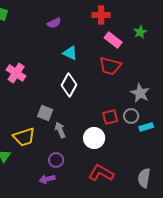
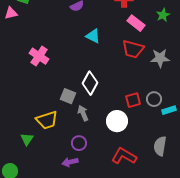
white diamond: (69, 85) -> (90, 83), moved
gray star: (140, 93) -> (160, 58), moved, turned -30
gray semicircle: (144, 178) -> (160, 146), moved

